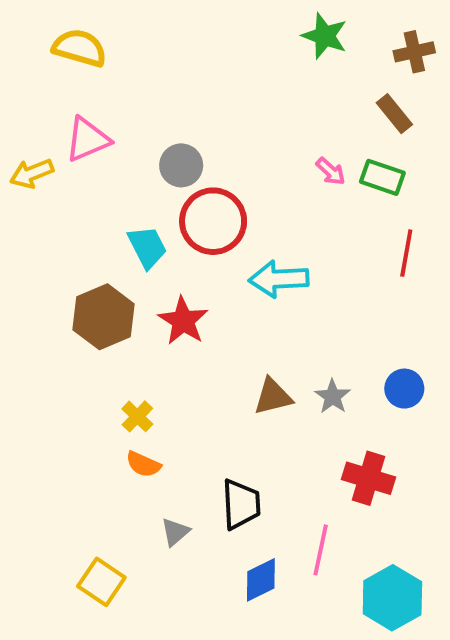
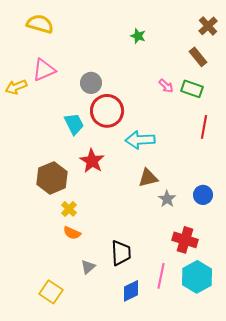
green star: (325, 36) -> (138, 36), moved, size x0.7
brown cross: (414, 52) -> (208, 26), turned -30
brown hexagon: (103, 317) -> (52, 178), moved
brown triangle: (273, 397) -> (148, 178), moved
cyan hexagon: (392, 598) -> (197, 277), moved

